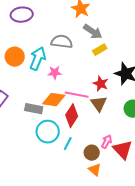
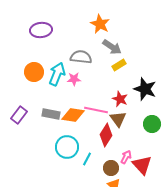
pink star: (55, 73) -> (74, 79), moved
gray rectangle: (34, 109) -> (51, 114), moved
red diamond: (72, 116) -> (106, 135), moved

